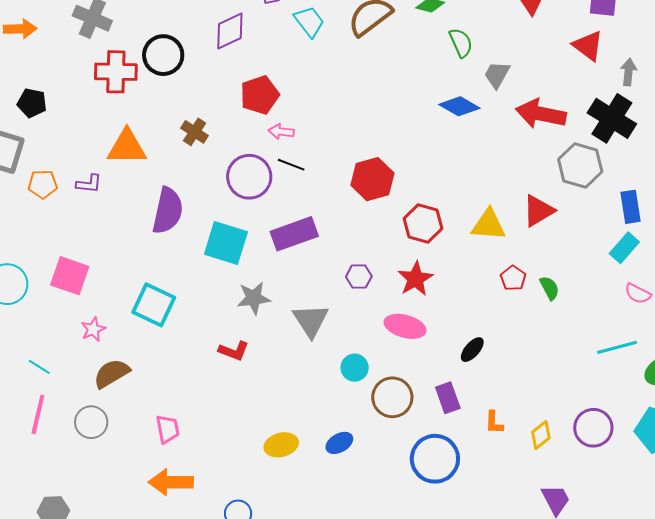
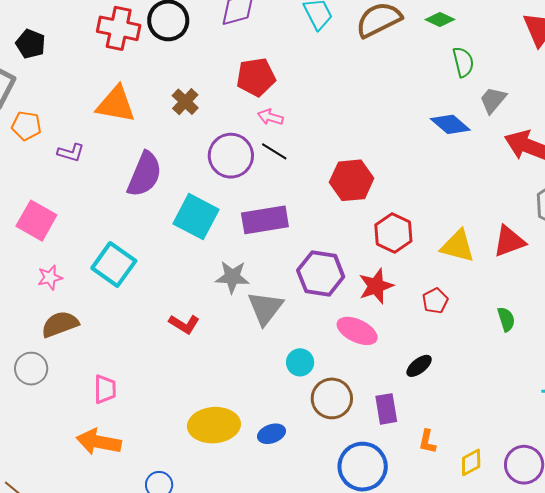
purple L-shape: (89, 184) -> (71, 153), moved
purple hexagon: (359, 276) -> (321, 274), size x1.8
red pentagon: (513, 278) -> (435, 301), moved
gray star: (254, 298) -> (232, 277), moved
yellow ellipse: (281, 445) -> (214, 425), size x1.5

